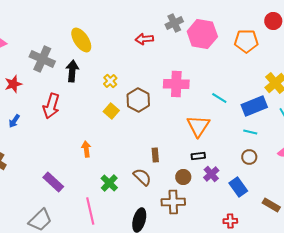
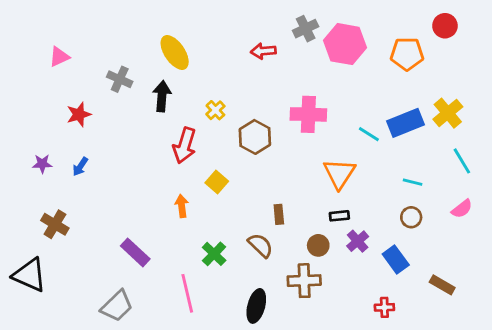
gray cross: (42, 59) -> (120, 79), size x0.7
red arrow: (51, 106) -> (184, 145), moved
blue rectangle: (254, 106) -> (406, 123), moved
yellow square: (111, 111) -> (217, 182), moved

